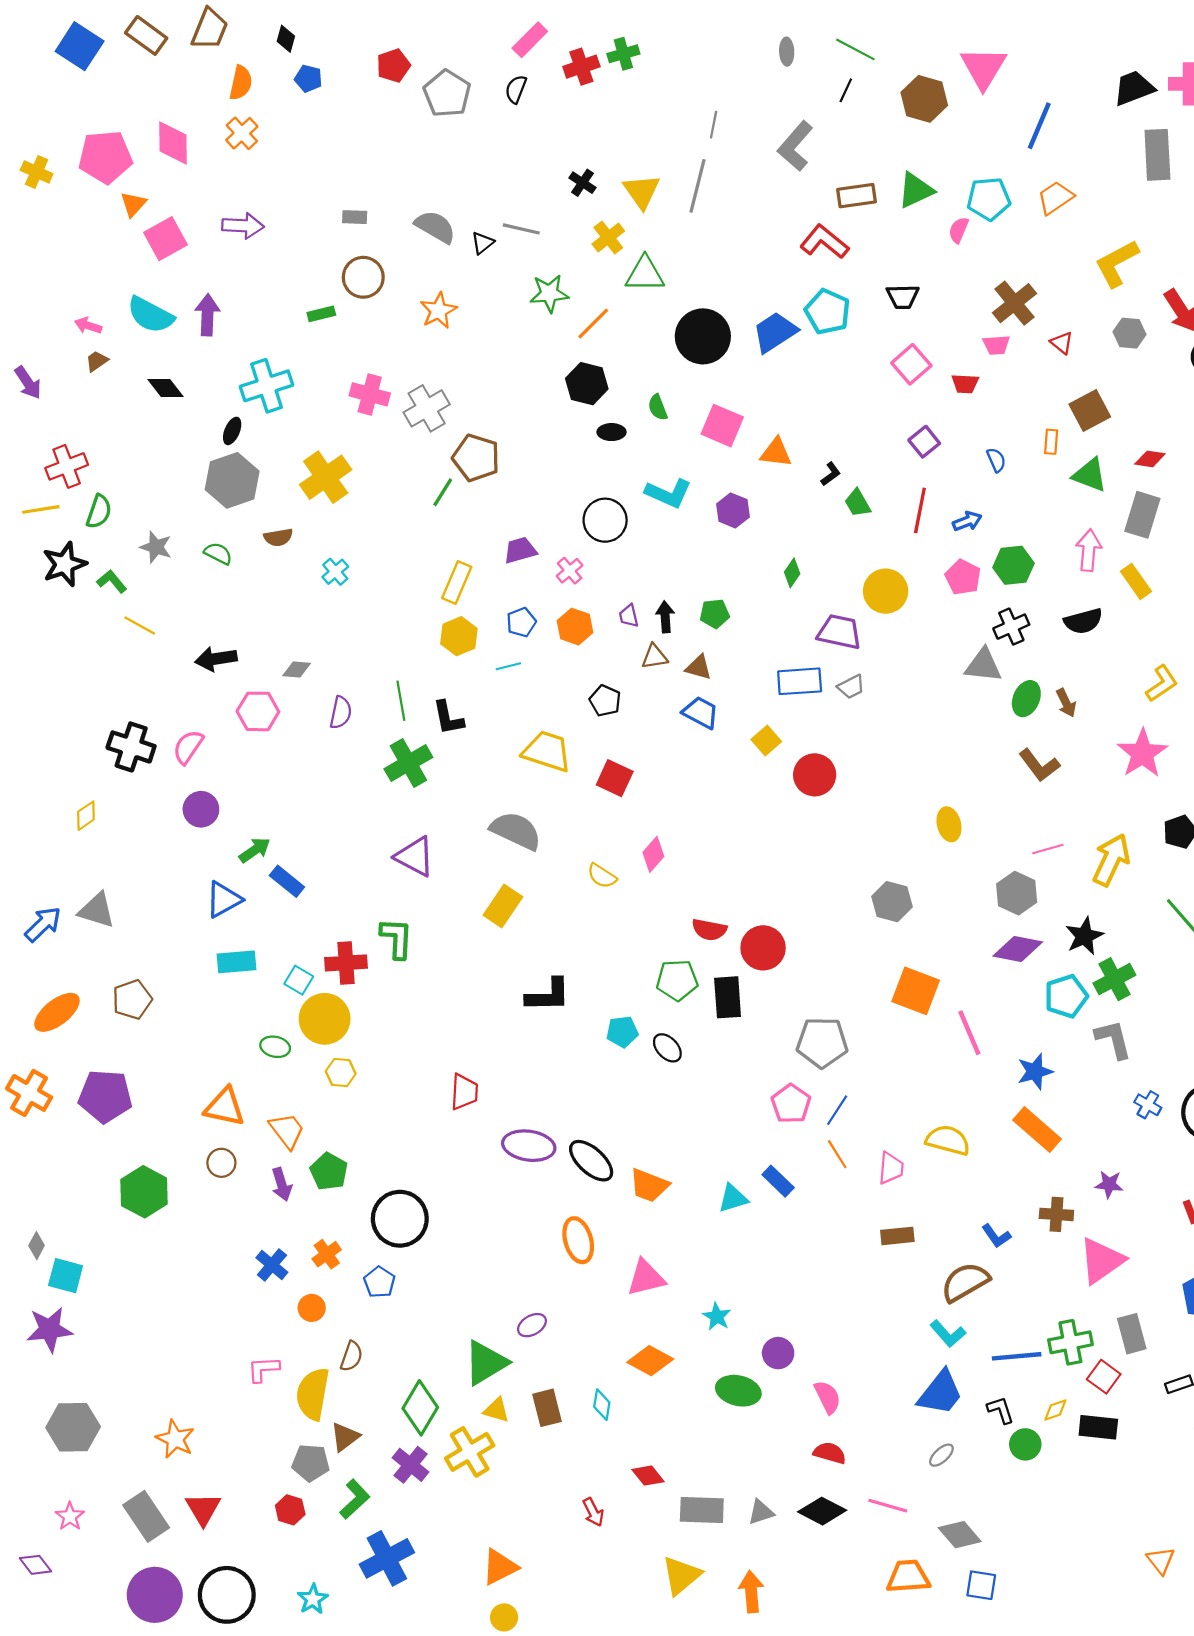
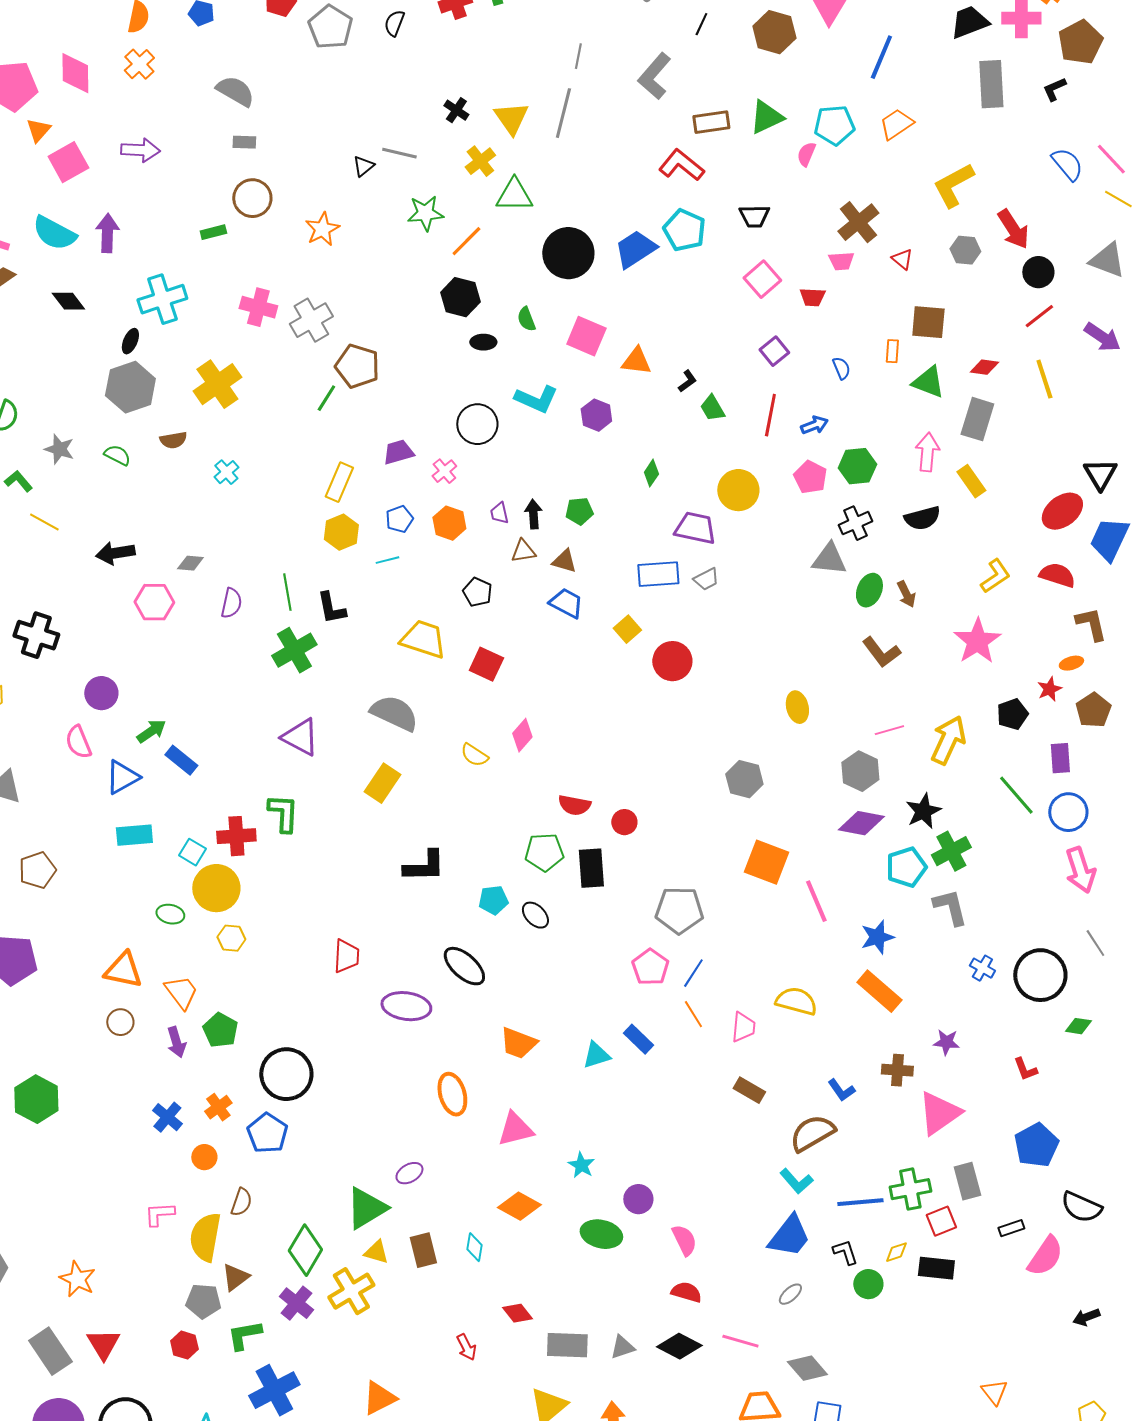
gray semicircle: (435, 227) -> (235, 91), moved
brown square: (1090, 411) -> (928, 322), turned 33
pink semicircle: (188, 747) -> (78, 742), moved, turned -56
red circle: (763, 948) -> (624, 822), size x0.6
black ellipse: (591, 1161) -> (464, 966), moved
green hexagon: (144, 1192) -> (36, 1099), moved
brown rectangle: (897, 1236) -> (749, 1090), turned 36
blue pentagon: (379, 1282) -> (267, 1133), size x1.4
red square: (1104, 1377) -> (941, 1221), turned 32
green L-shape: (355, 1499) -> (244, 1335), turned -147

